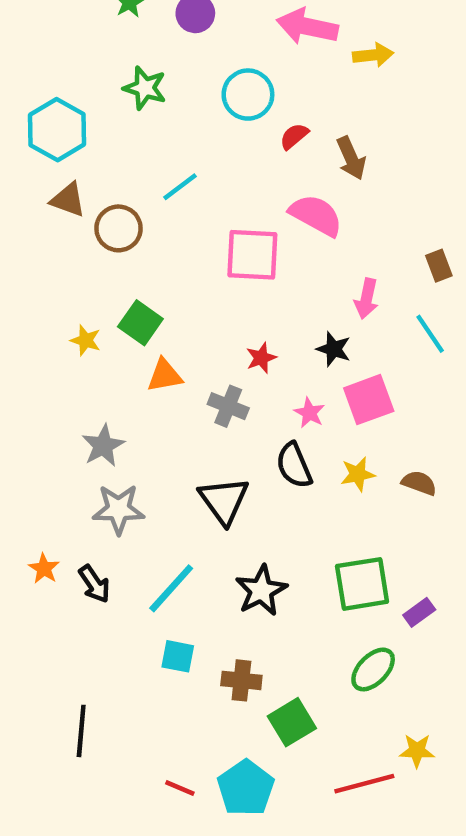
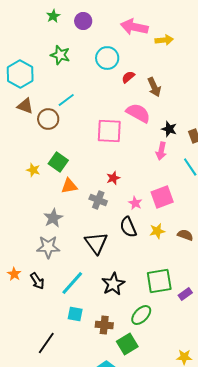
cyan line: (180, 187) -> (66, 100), moved
black star: (334, 349) -> (169, 129), moved
gray star: (103, 446) -> (53, 218), moved
green ellipse: (373, 669) -> (141, 315), moved
black line: (81, 731) -> (46, 343), moved, turned 30

